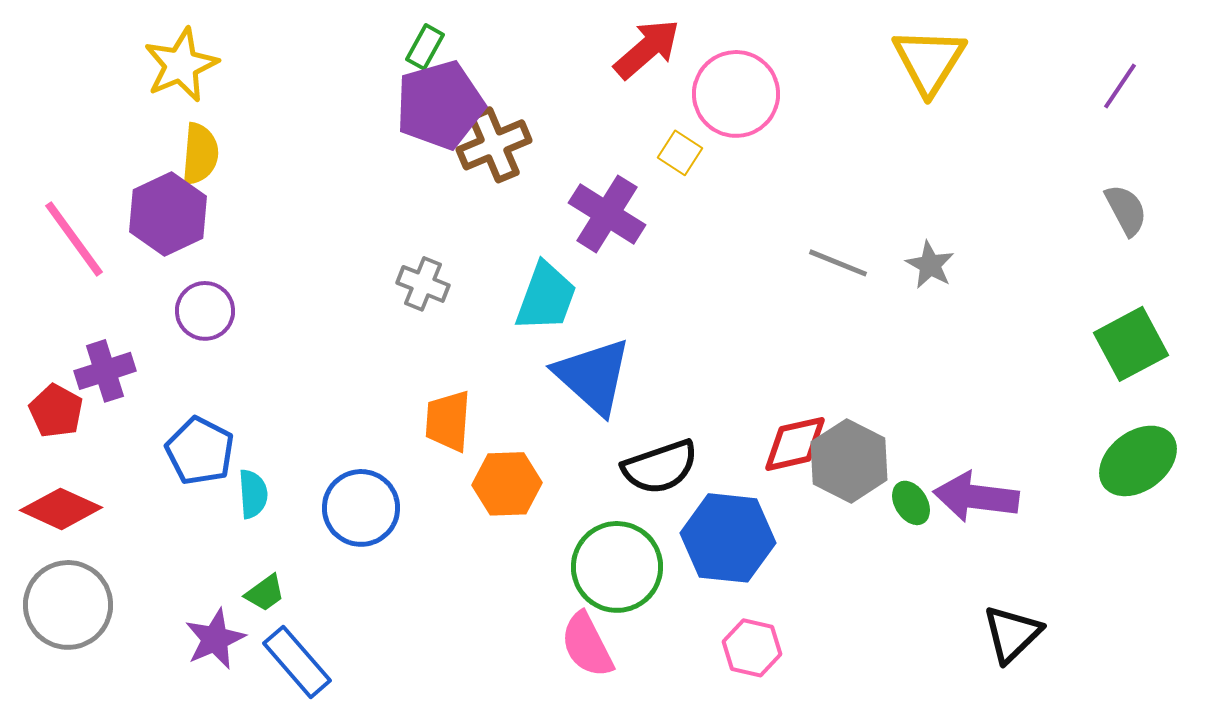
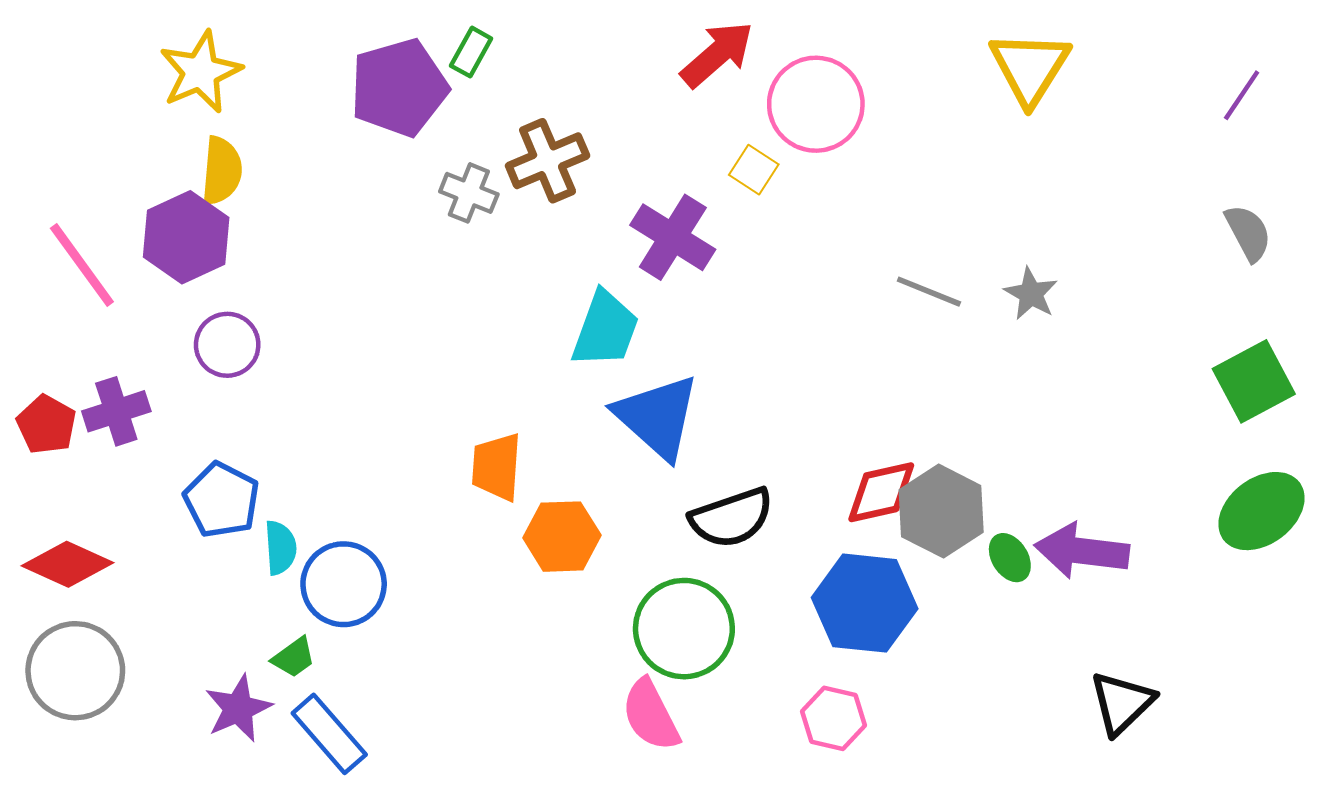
purple pentagon: (440, 105) -> (399, 88), moved
gray cross: (423, 284) -> (469, 193), moved
red pentagon: (56, 411) -> (46, 425), moved
blue circle: (361, 508) -> (344, 584), moved
blue hexagon: (728, 538) -> (865, 603), moved

